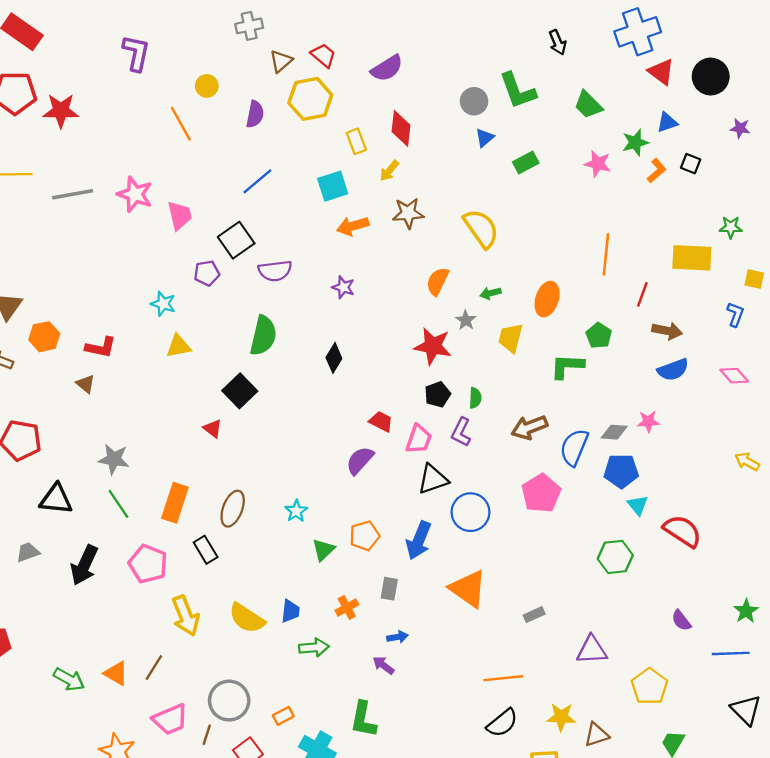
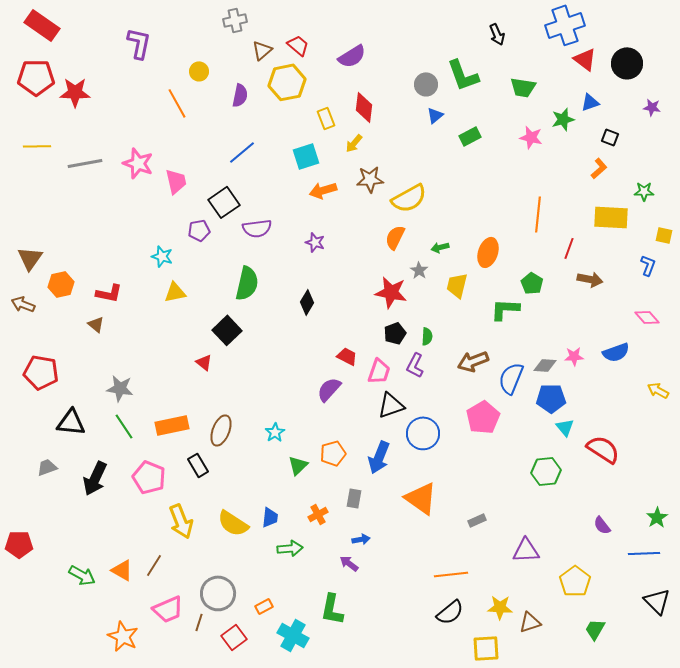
green trapezoid: (588, 105) -> (523, 87), turned -36
orange L-shape: (657, 171) -> (599, 168), moved
yellow semicircle: (481, 228) -> (409, 198), moved, turned 96
blue semicircle: (673, 370) -> (616, 352), moved
orange rectangle: (175, 503) -> (172, 425), turned 60

